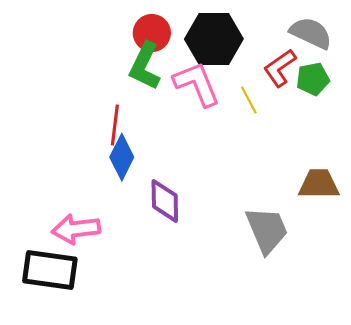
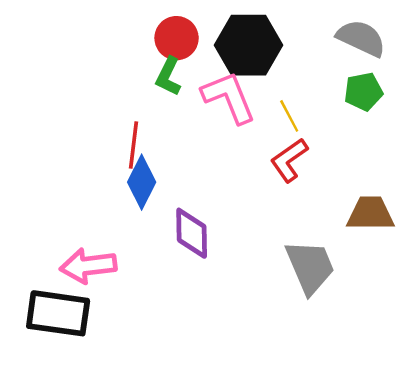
green L-shape: (145, 66) -> (168, 76), size x0.7
red L-shape: (280, 68) -> (289, 160), moved

